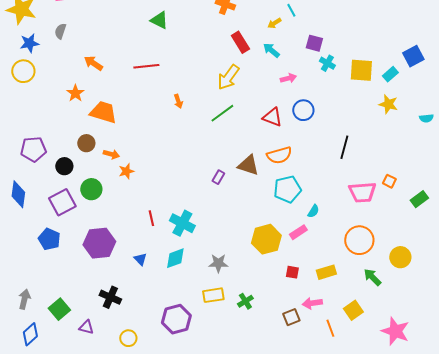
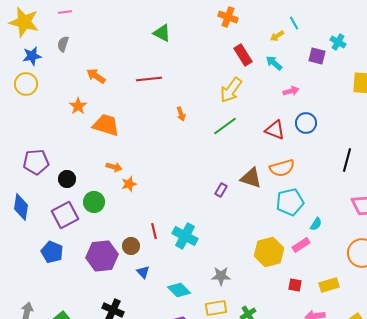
cyan cross: (327, 63) -> (338, 42), moved
brown circle: (86, 143) -> (131, 246), moved
cyan diamond: (175, 258) -> (179, 290), moved, turned 65

